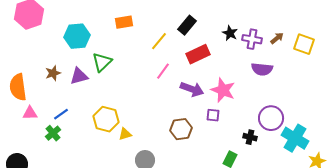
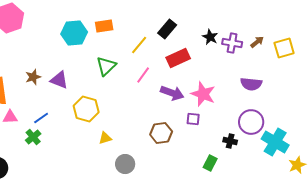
cyan hexagon: (77, 36) -> (74, 33), moved
yellow square: (304, 44) -> (284, 48), turned -35
green triangle: (102, 62) -> (106, 66), moved
purple semicircle: (262, 69) -> (251, 84), moved
purple triangle: (79, 76) -> (59, 80), turned 36
yellow hexagon: (106, 119) -> (86, 109), moved

